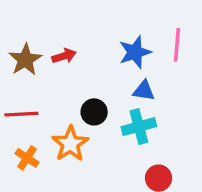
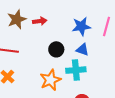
black circle: (94, 112) -> (56, 49), moved
orange star: (70, 144) -> (50, 80), moved

